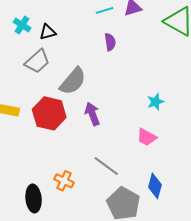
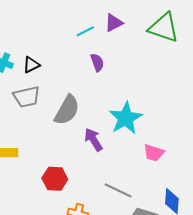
gray trapezoid: (37, 61) -> (27, 97), turned 40
cyan star: (155, 102) -> (126, 118), moved, size x1.8
red hexagon: (49, 113) -> (55, 179), moved, size x0.7

